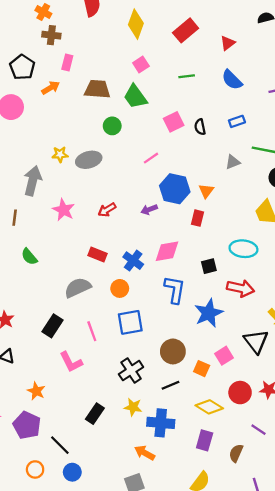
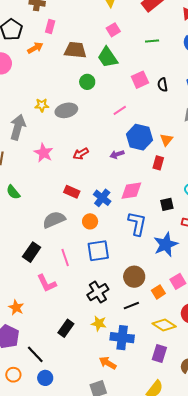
orange square: (202, 369) -> (158, 292), turned 32

